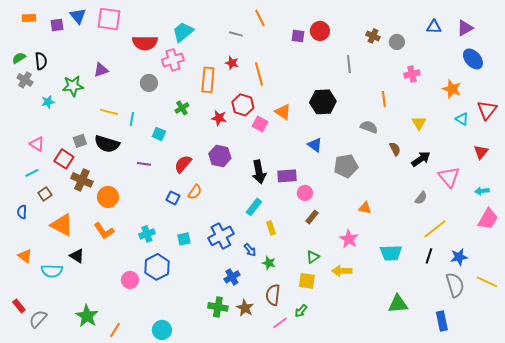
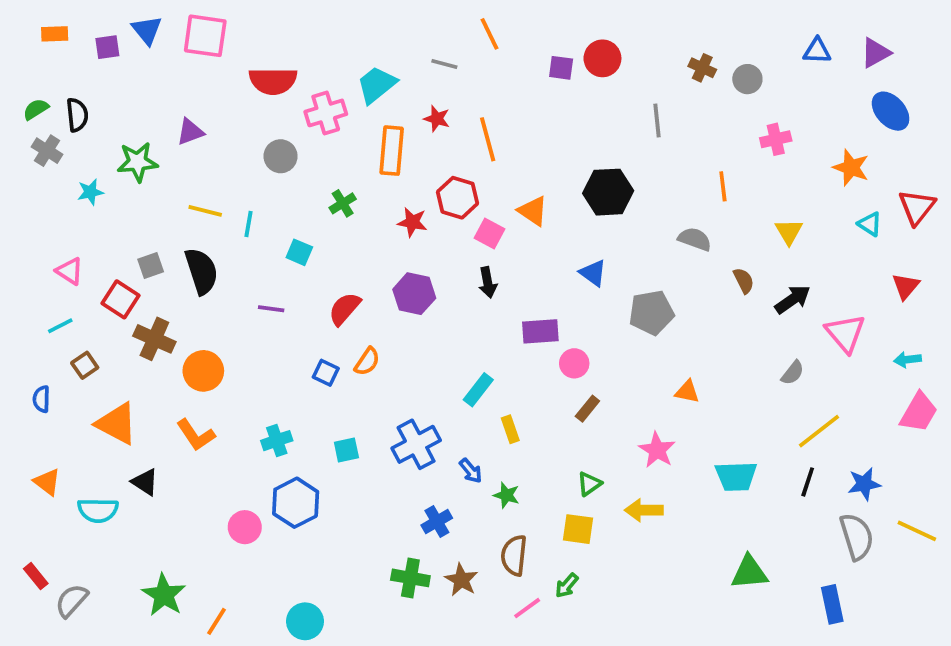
cyan trapezoid: (183, 32) -> (377, 85), moved
black semicircle: (107, 144) -> (201, 271), turned -125
black arrow: (259, 172) -> (488, 282), moved, size x0.7

